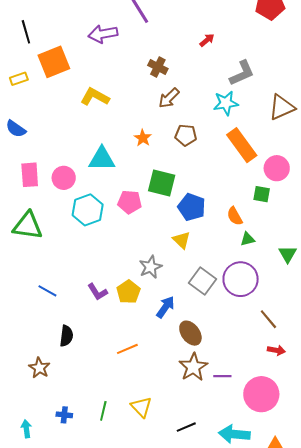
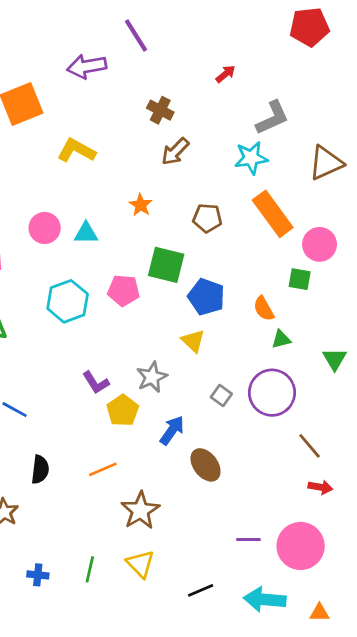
brown pentagon: (186, 135) -> (207, 218), moved
cyan triangle: (102, 159) -> (86, 233), size x0.7
pink circle: (64, 178) -> (45, 228), moved
gray square: (203, 281) -> (221, 395), size x0.6
purple L-shape: (97, 292) -> (96, 383), moved
orange line: (127, 349) -> (103, 469), moved
brown star: (193, 367) -> (140, 511), moved
purple line: (222, 376) -> (248, 539), moved

